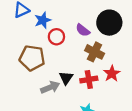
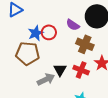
blue star: (43, 20) -> (36, 33), moved
red cross: (89, 80) -> (81, 70), turned 35

